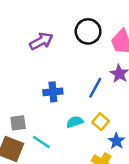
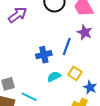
blue cross: (53, 92) -> (44, 55), moved

